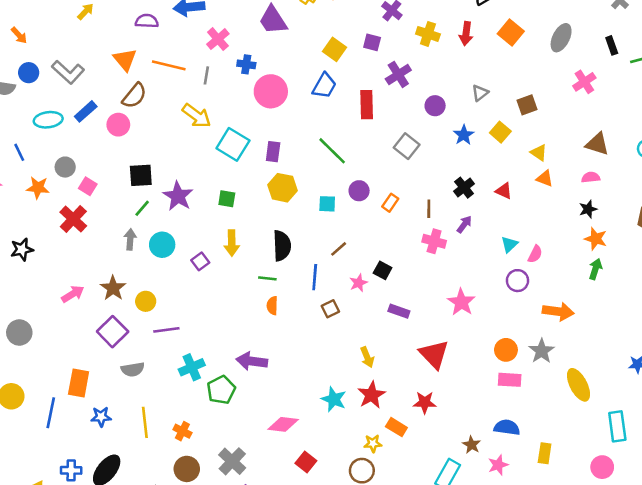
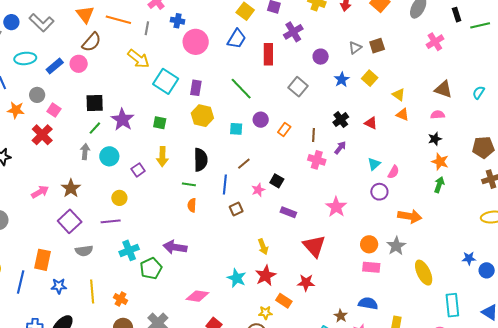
brown square: (527, 105) -> (377, 46), moved
blue rectangle: (86, 111) -> (55, 66), moved
yellow circle: (146, 301) -> (119, 198), moved

